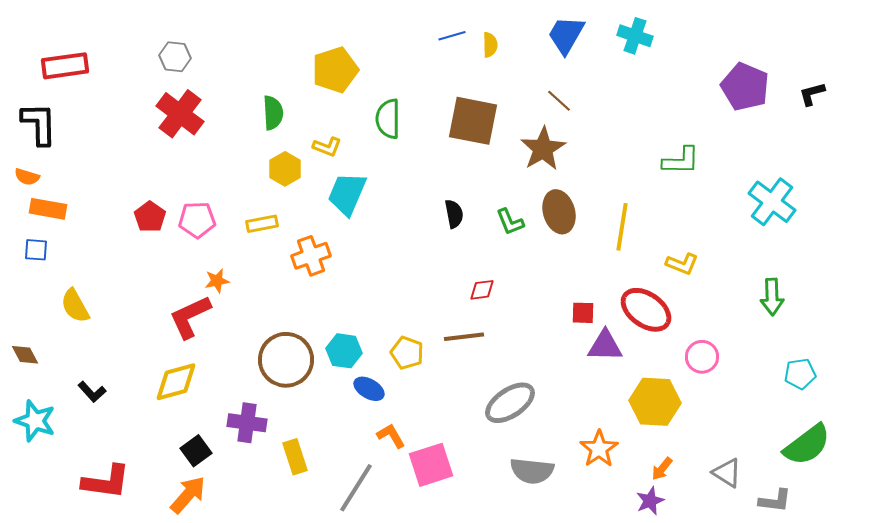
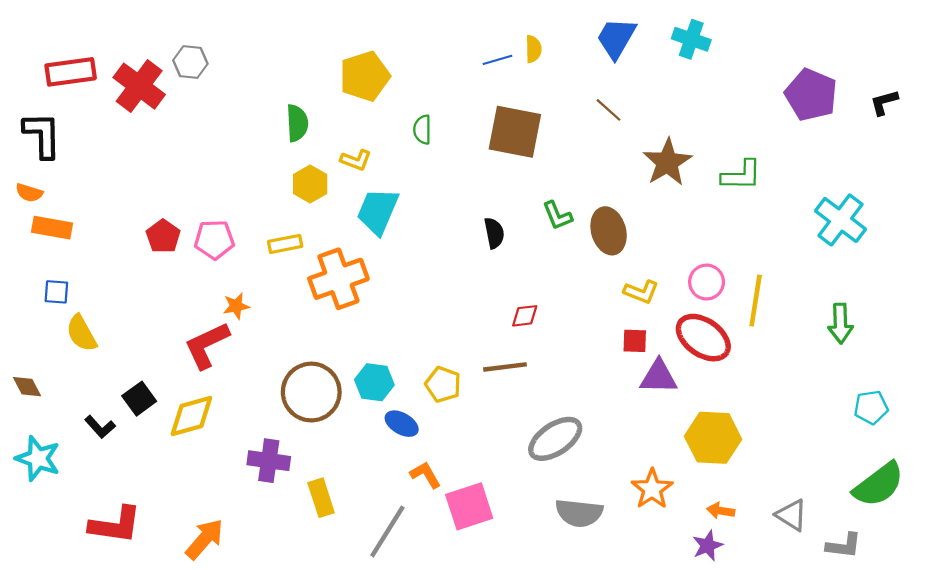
blue line: (452, 36) -> (497, 60), moved
red cross: (180, 114) -> (139, 86), moved
green semicircle: (388, 119) -> (422, 130), size x0.7
brown star: (543, 149) -> (667, 162), moved
green L-shape: (510, 222) -> (557, 216), moved
yellow line: (622, 227) -> (756, 301), moved
blue square: (36, 250) -> (56, 292), moved
orange cross: (311, 256) -> (338, 279), size x1.4
yellow L-shape: (682, 264) -> (641, 292), moved
pink circle: (702, 357) -> (707, 282), moved
black square: (196, 451) -> (139, 399), moved
orange arrow: (662, 469) -> (721, 511), turned 60

